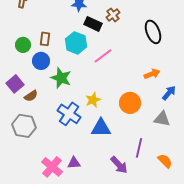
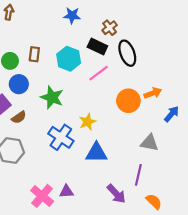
black rectangle: (93, 24) -> (97, 46), moved
black ellipse: (153, 32) -> (127, 53), moved
blue circle: (41, 61) -> (19, 84), moved
orange circle: (130, 103) -> (128, 101), moved
gray triangle: (162, 119) -> (149, 143), moved
orange semicircle: (165, 161) -> (154, 201), moved

